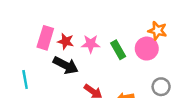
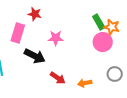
red star: (66, 41) -> (35, 14), moved
green rectangle: (118, 50) -> (99, 22), moved

